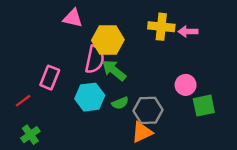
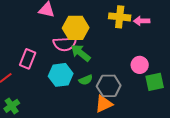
pink semicircle: (95, 59) -> (65, 44), turned 75

